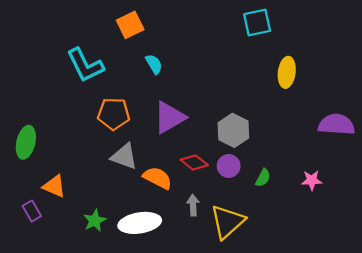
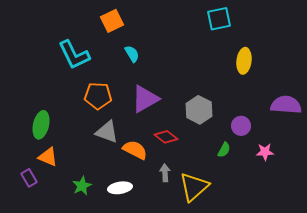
green ellipse: (26, 142) -> (41, 125), moved
purple circle: (229, 166) -> (241, 126), moved
white ellipse: (140, 223) -> (120, 188), size x0.7

